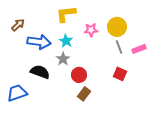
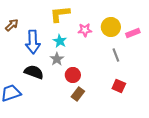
blue arrow: (39, 42) -> (33, 42), turned 80
gray line: (119, 47) -> (116, 55), moved
pink rectangle: (139, 49) -> (133, 33), moved
red square: (120, 74) -> (119, 86), moved

